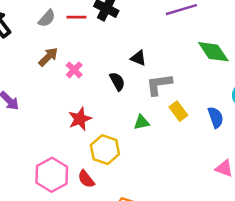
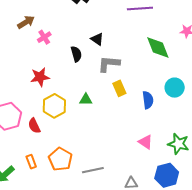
green triangle: (142, 122) -> (86, 100), moved

